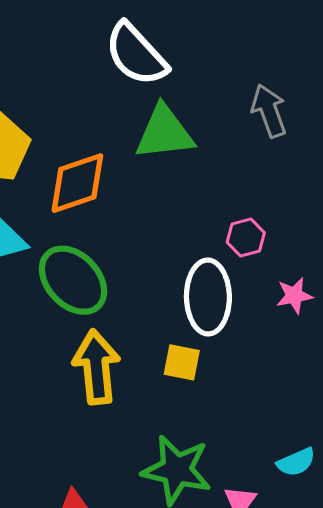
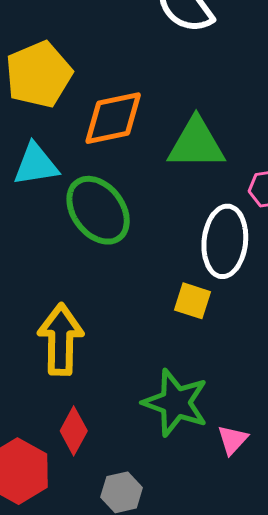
green triangle: (164, 133) -> (196, 144), moved
yellow arrow: (96, 367) -> (61, 339), moved

